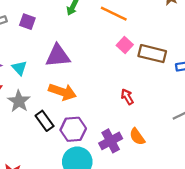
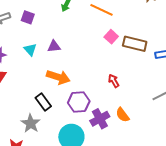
purple triangle: (58, 56) -> (54, 46), size x0.6
cyan triangle: (19, 68) -> (30, 49), moved
gray star: (19, 101) -> (31, 123), moved
purple hexagon: (73, 129) -> (79, 102), moved

